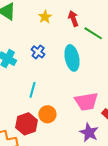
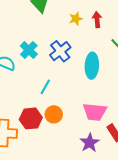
red arrow: (73, 19) -> (97, 20), moved
blue cross: (38, 52) -> (60, 51), size x1.5

